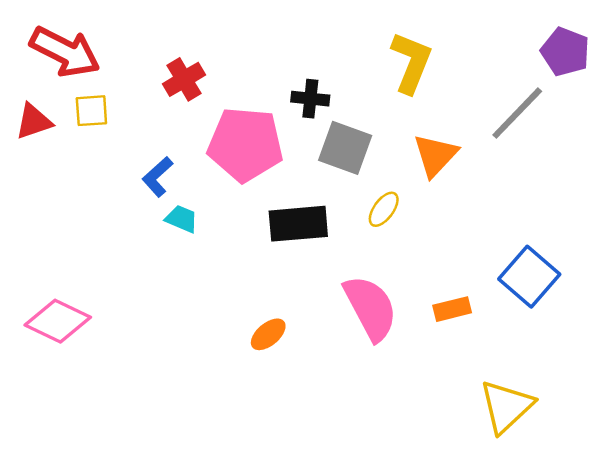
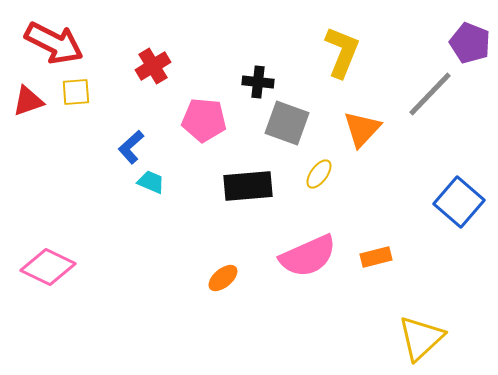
pink pentagon: (245, 144) -> (204, 120), size x0.7
blue square: (529, 277) -> (459, 202), moved
pink semicircle: (370, 308) -> (308, 256), turned 94

